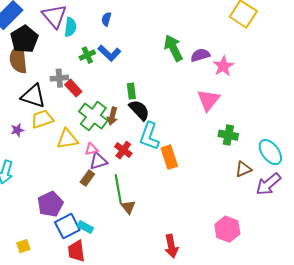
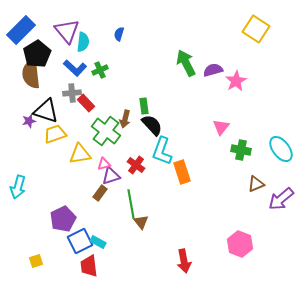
blue L-shape: (109, 53) -> (75, 68), moved
pink triangle: (208, 100) -> (221, 127), moved, size x0.7
brown arrow: (112, 116) -> (125, 119), moved
purple star: (17, 130) -> (29, 121), moved
cyan ellipse: (270, 152) -> (281, 149), moved

